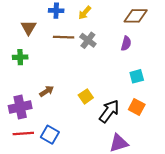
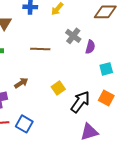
brown line: (64, 37) -> (40, 49), moved
gray cross: (88, 40) -> (73, 36), moved
purple semicircle: (126, 43) -> (90, 47), moved

